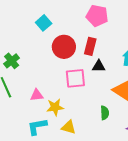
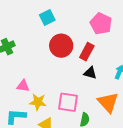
pink square: (75, 78) -> (68, 102), moved

